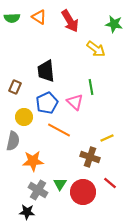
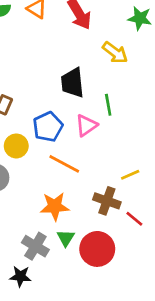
black trapezoid: (46, 71) -> (73, 83), moved
pink triangle: (75, 102) -> (86, 125), turned 42
orange star: (33, 161) -> (55, 206), moved
red line: (110, 183) -> (134, 219), moved

